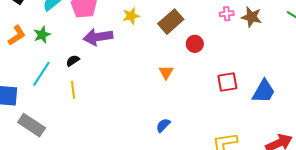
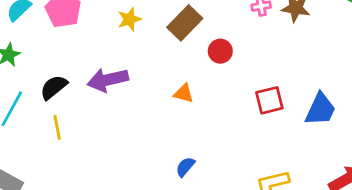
purple arrow: (98, 37) -> (108, 80), moved
black semicircle: (73, 61) -> (54, 87), size x1.5
orange triangle: (166, 72) -> (184, 93), turned -42

